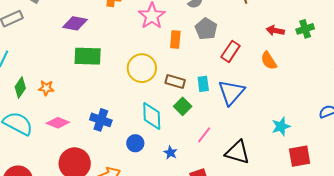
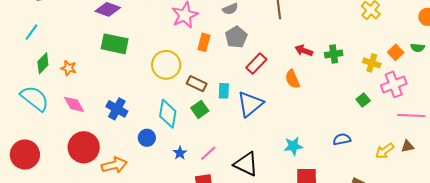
pink diamond: (58, 123) -> (74, 104), turned 30
pink line: (204, 135) -> (208, 153), moved

